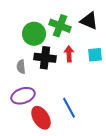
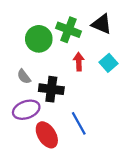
cyan square: (95, 55) -> (109, 63), turned -35
black cross: (45, 58) -> (51, 89), moved
gray semicircle: (21, 67) -> (24, 77), turned -32

